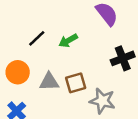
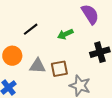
green arrow: (68, 41) -> (65, 34), moved

